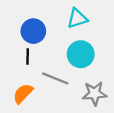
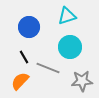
black line: (28, 56) -> (24, 57), moved, turned -32

